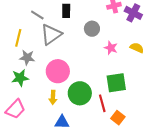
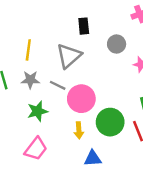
gray line: (37, 15) -> (58, 85), moved
yellow line: (18, 38) -> (28, 50), moved
gray star: (27, 58) -> (30, 80), moved

